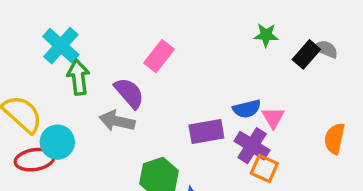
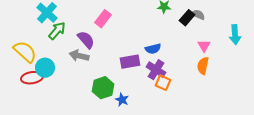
green arrow: (78, 77) -> (57, 31), turned 48
pink triangle: (273, 118) -> (204, 46), moved

